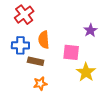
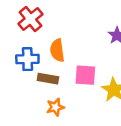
pink square: (71, 52) -> (85, 75), moved

